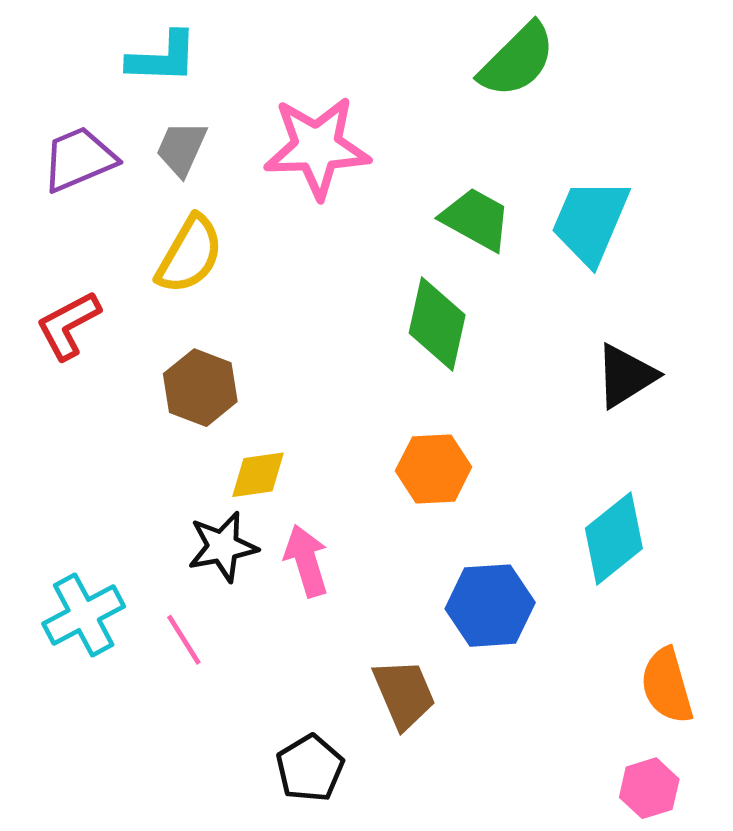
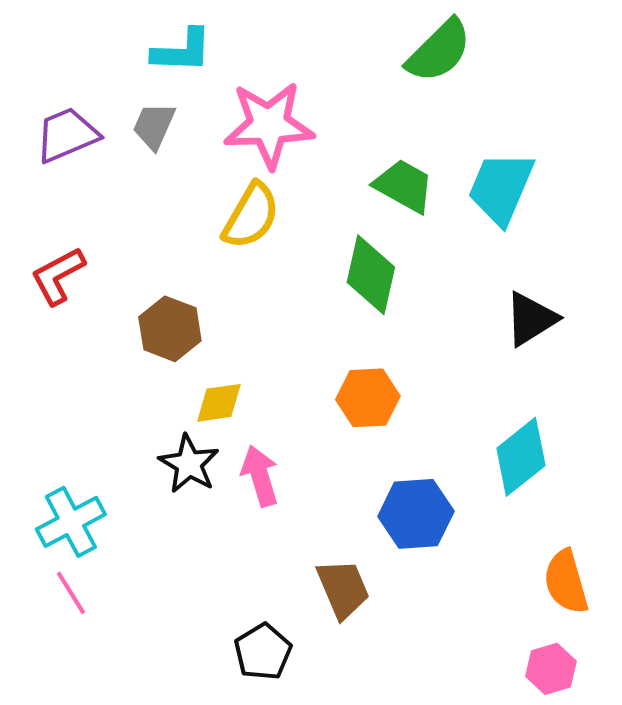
cyan L-shape: (163, 58) -> (182, 51), moved
yellow semicircle: (190, 254) -> (251, 216), moved
black star: (223, 547) -> (189, 464), turned -30
pink line: (184, 640) -> (71, 593), moved

